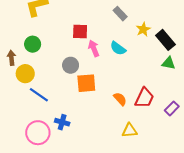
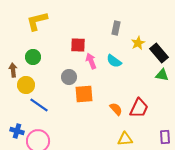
gray rectangle: (120, 14) -> (116, 28), turned 56
purple rectangle: (172, 108) -> (165, 137), moved, turned -48
blue cross: (62, 122) -> (17, 131), moved

